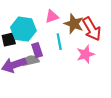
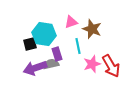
red arrow: (92, 29) -> (111, 66), moved
pink star: (85, 54) -> (92, 64), moved

